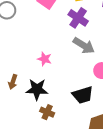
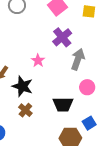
purple cross: (78, 18) -> (62, 37), moved
gray arrow: (84, 46) -> (78, 59), turned -120

